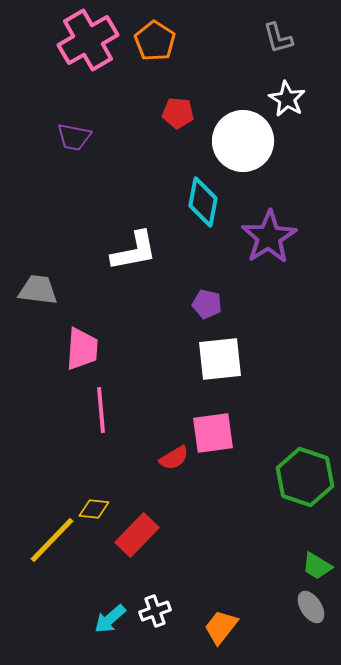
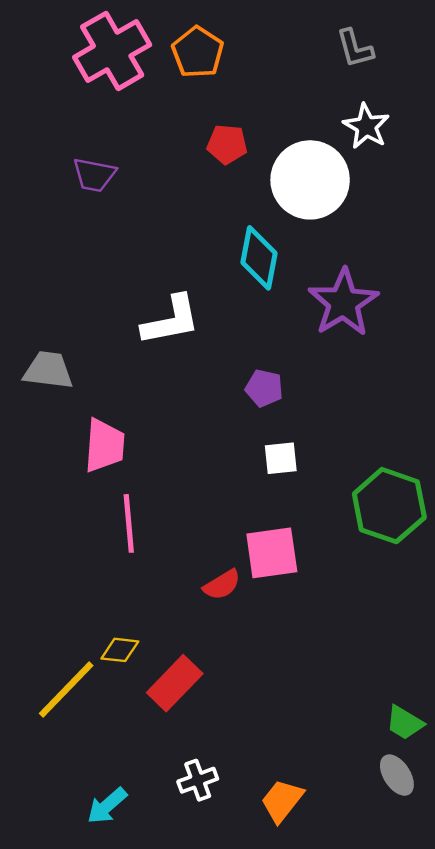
white square: (220, 359) -> (281, 458), size x0.6
green hexagon: (305, 477) -> (389, 506), moved
cyan arrow: (110, 619) -> (107, 806), moved

